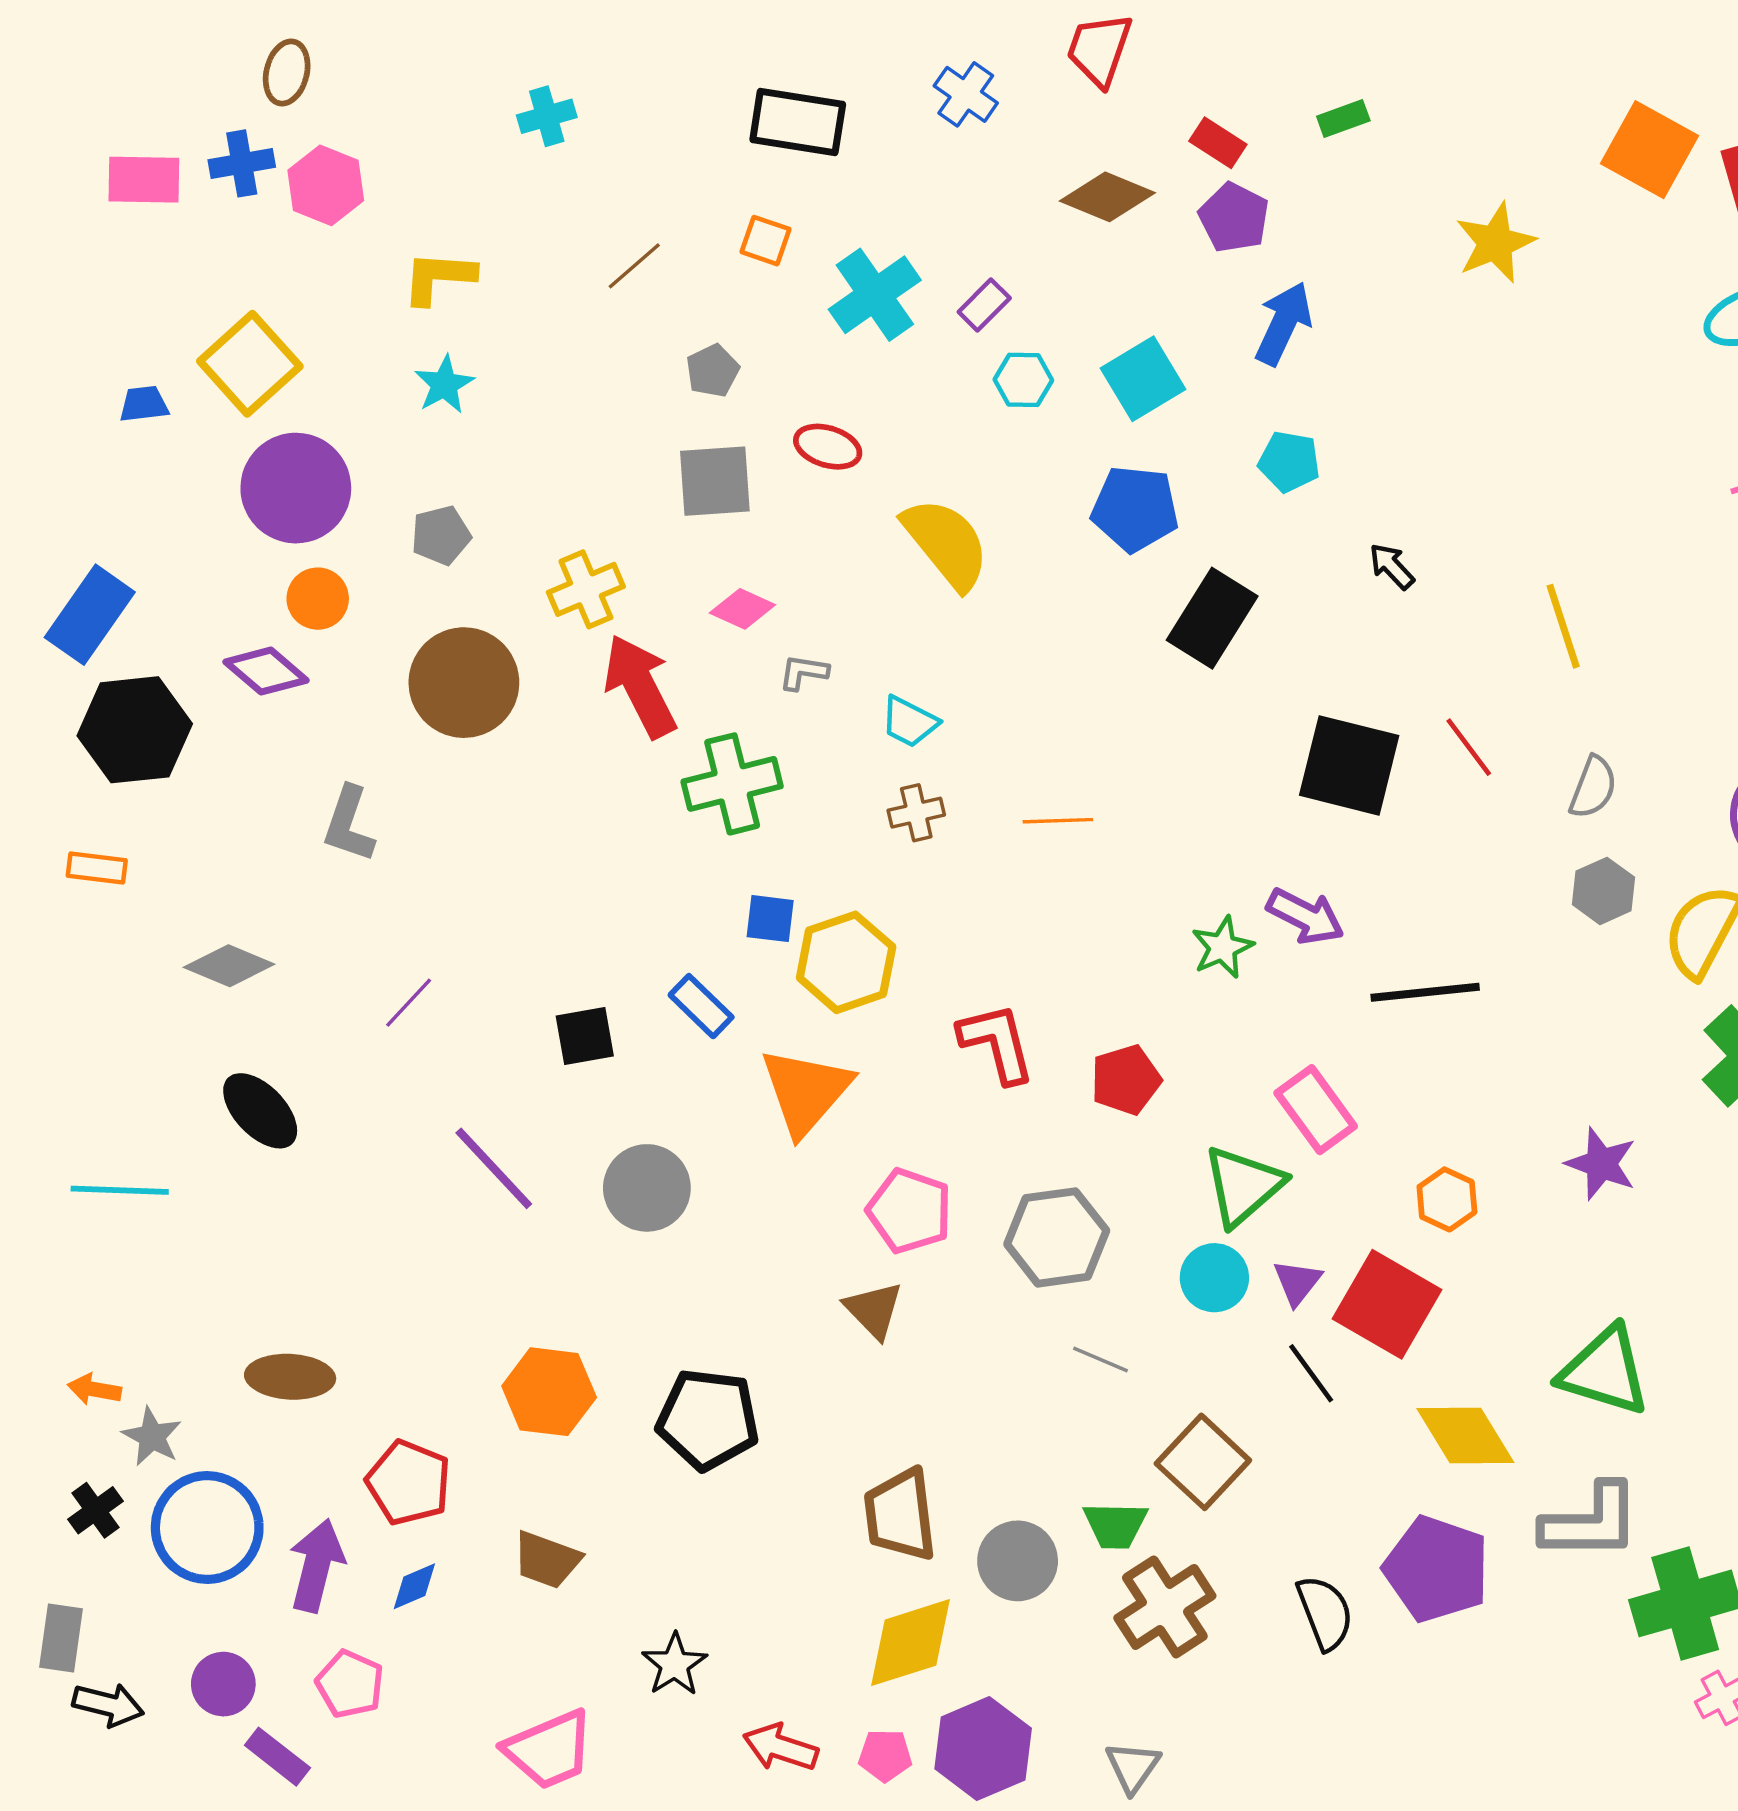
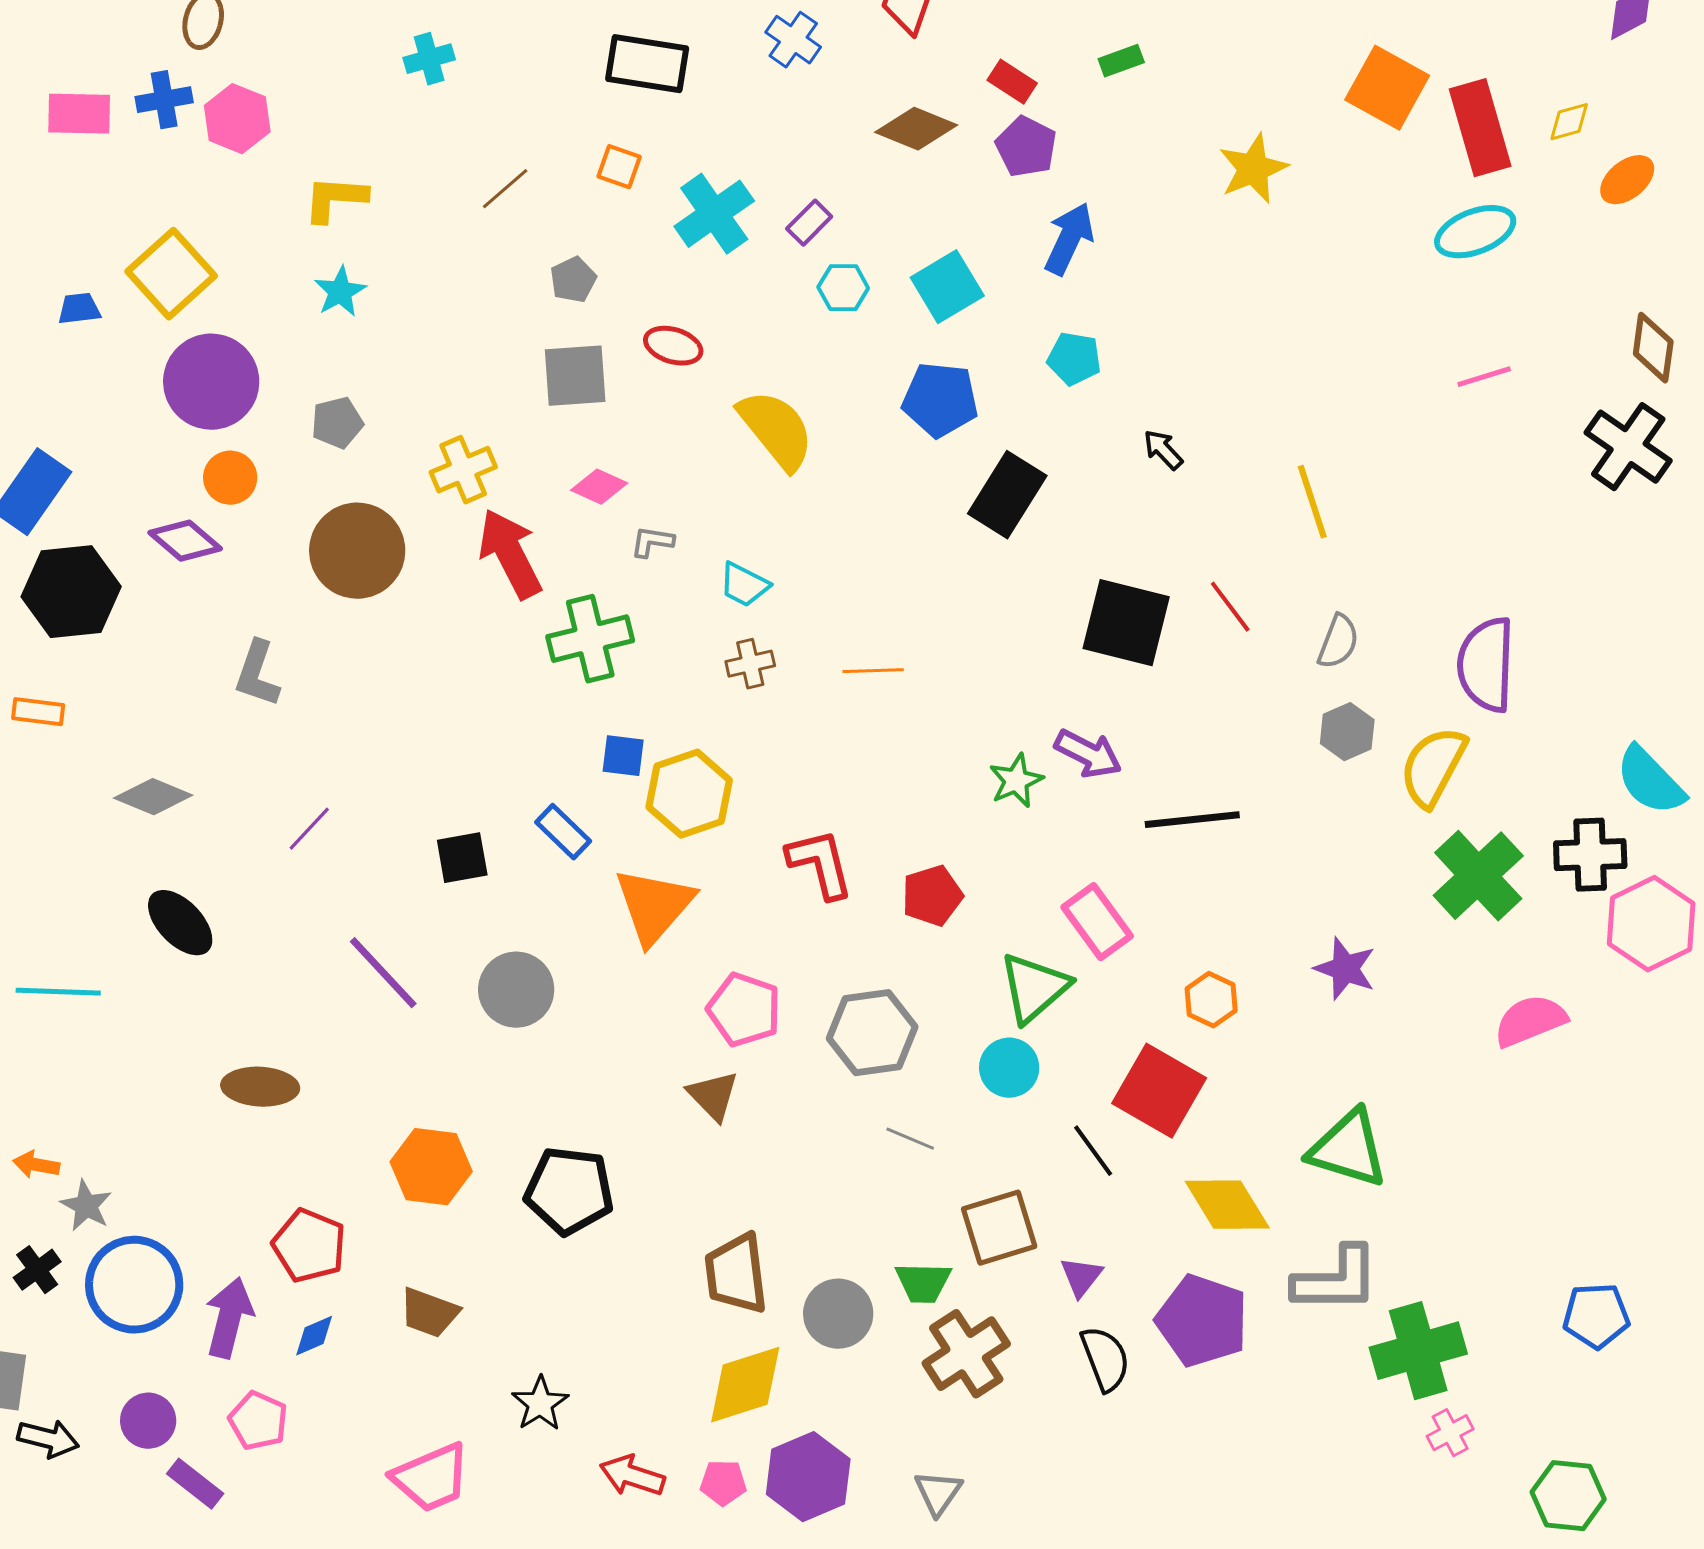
purple triangle: (1297, 1282) -> (1081, 1277), moved
brown ellipse: (290, 1377) -> (260, 1087), moved
brown square: (1203, 1462) -> (999, 1228), turned 30

